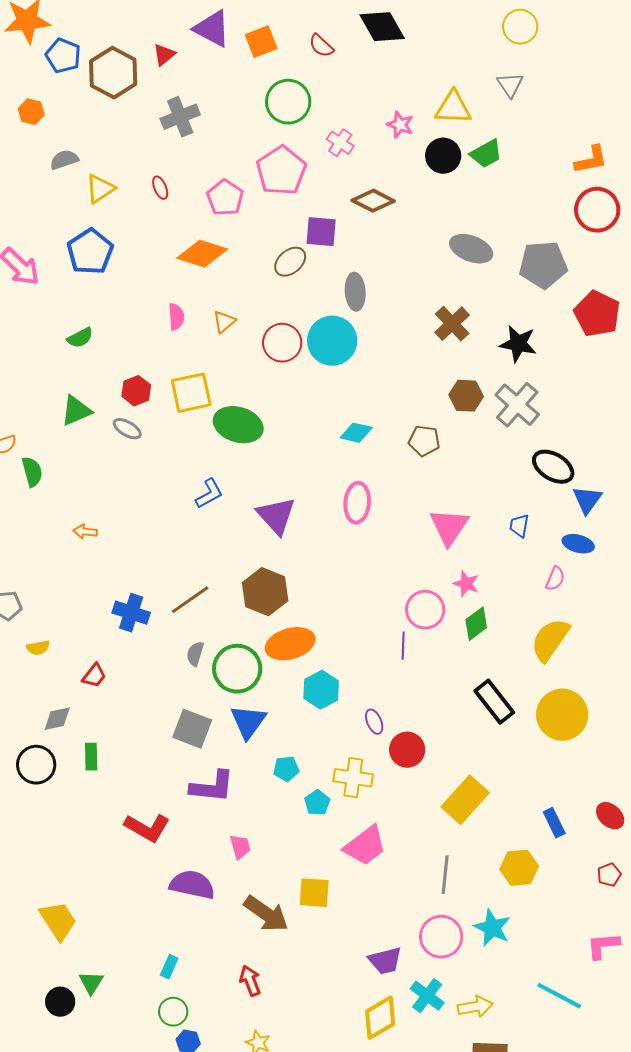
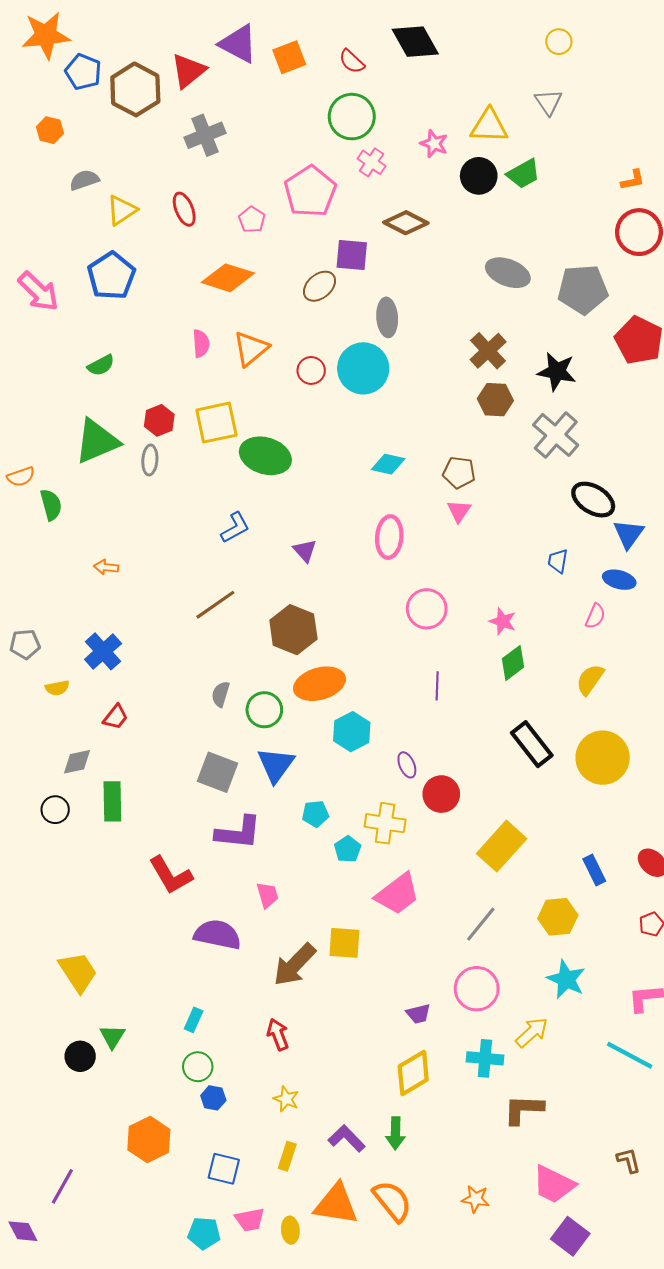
yellow circle: (520, 27) -> (559, 42), size x0.7
red triangle: (164, 55) -> (188, 71), size x1.5
green circle: (288, 102) -> (352, 117), moved
orange L-shape: (591, 160) -> (633, 180), size x0.7
red ellipse: (160, 188) -> (184, 209), size x1.4
pink pentagon: (225, 198) -> (252, 220), size x0.7
orange triangle: (224, 322) -> (251, 349), size x1.5
red circle: (282, 343) -> (311, 370), size x0.7
brown hexagon: (466, 396) -> (495, 400), moved
green triangle: (76, 411) -> (97, 441), size x1.4
gray ellipse: (127, 429) -> (150, 460), turned 64
purple triangle: (276, 516) -> (305, 551), size x0.6
pink triangle: (449, 527) -> (459, 511), moved, size x0.6
brown line: (190, 600) -> (215, 605), moved
pink circle: (425, 610) -> (427, 609), moved
blue cross: (131, 613) -> (103, 651), moved, turned 30
yellow semicircle: (550, 640) -> (590, 680), size x0.7
green circle: (237, 669) -> (264, 710), size x0.7
green rectangle: (91, 757) -> (112, 801), size x1.4
black circle: (36, 765) -> (55, 810), size x0.7
red L-shape: (147, 828) -> (171, 875), turned 30
gray line: (445, 875) -> (481, 924), turned 33
brown arrow: (266, 914) -> (295, 965), turned 99
cyan star: (492, 928) -> (566, 979), moved
purple trapezoid: (385, 961) -> (418, 1014), size x0.7
cyan cross: (427, 996) -> (485, 1058), moved, turned -32
cyan line: (559, 996) -> (630, 1055), moved
yellow arrow: (475, 1007) -> (532, 1032), moved, turned -32

